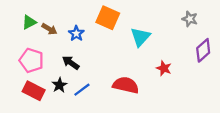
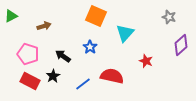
green triangle: (29, 22) -> (11, 16), moved
brown arrow: (49, 29) -> (44, 26), turned -48
blue star: (76, 33) -> (90, 47), moved
blue line: (82, 90) -> (83, 84), moved

